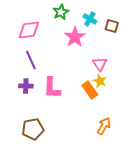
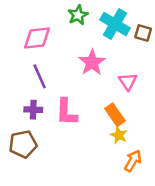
cyan cross: (90, 19) -> (115, 24), size x1.6
pink star: (75, 37) -> (92, 62), moved
yellow star: (100, 81) -> (119, 135), moved
brown pentagon: (33, 129) -> (23, 144), moved

